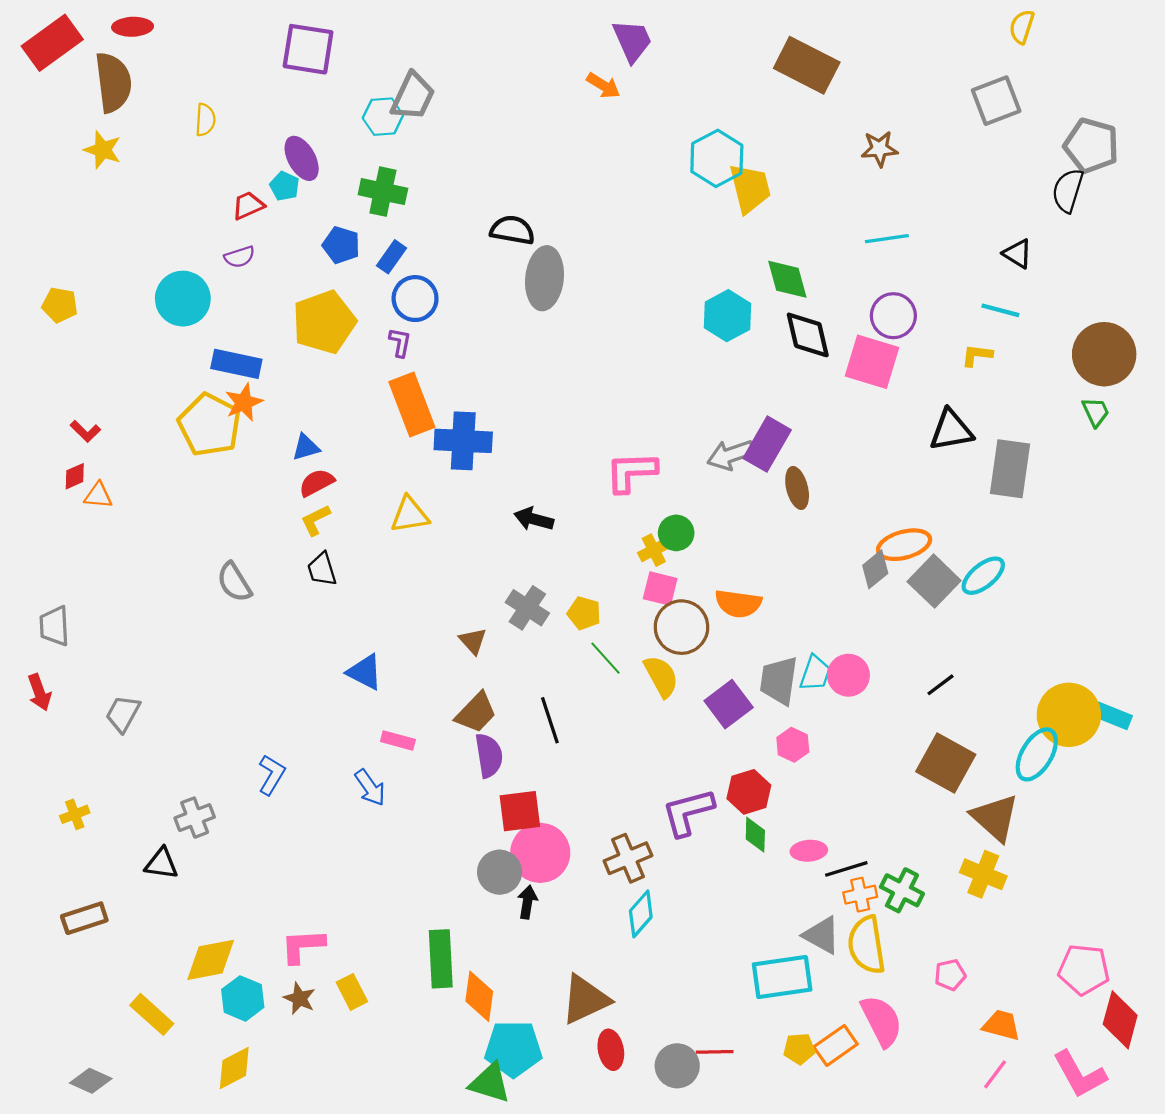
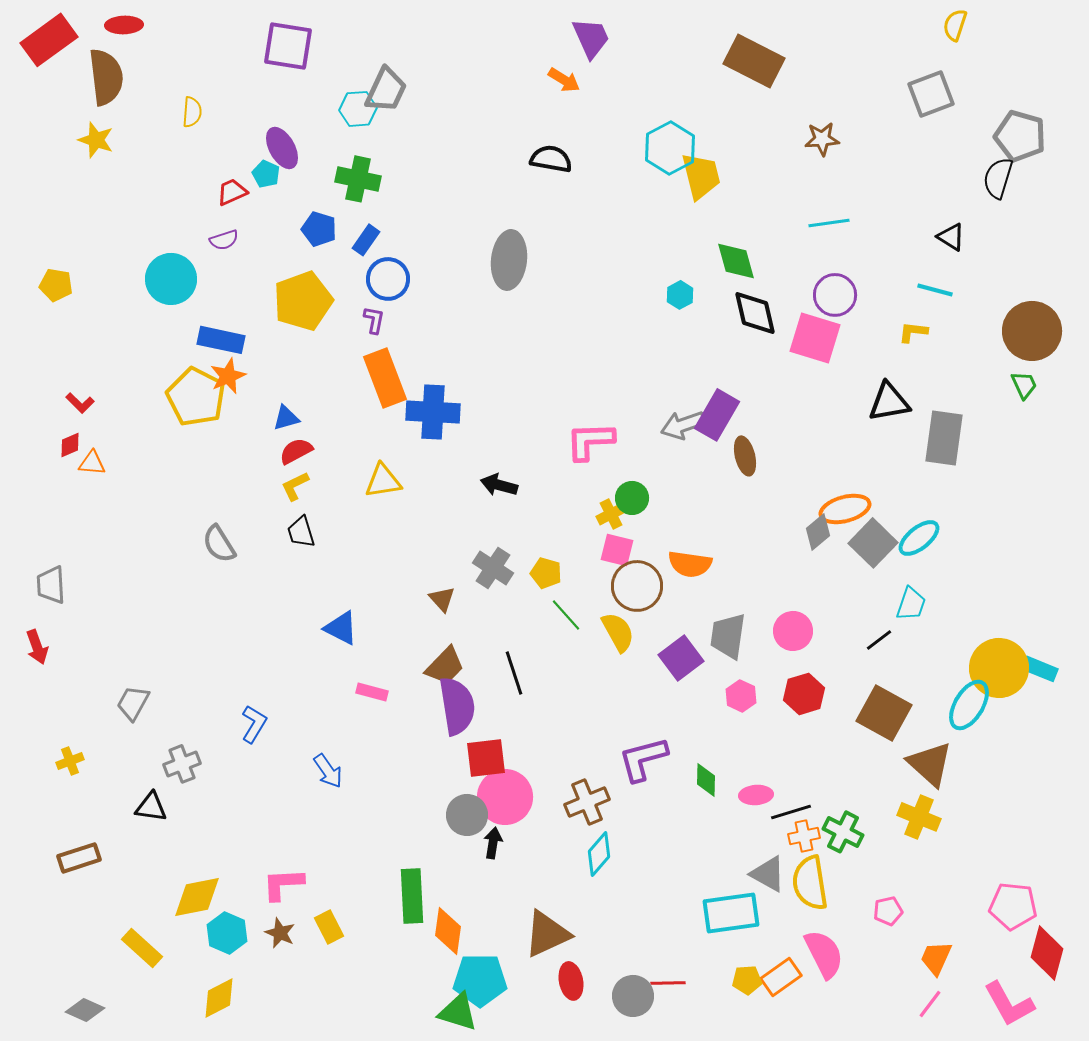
black semicircle: (512, 230) -> (551, 159), moved
cyan hexagon: (727, 316) -> (680, 295), size x0.6
cyan trapezoid: (815, 673) -> (911, 604), moved
gray trapezoid: (123, 714) -> (133, 703), moved
purple semicircle: (489, 755) -> (457, 706), size x1.4
blue arrow: (370, 788) -> (328, 771), moved
red hexagon: (749, 792) -> (804, 694), moved
orange trapezoid: (1001, 1025) -> (936, 958), turned -81

